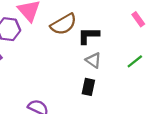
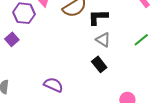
black rectangle: (88, 87) -> (99, 64), turned -49

